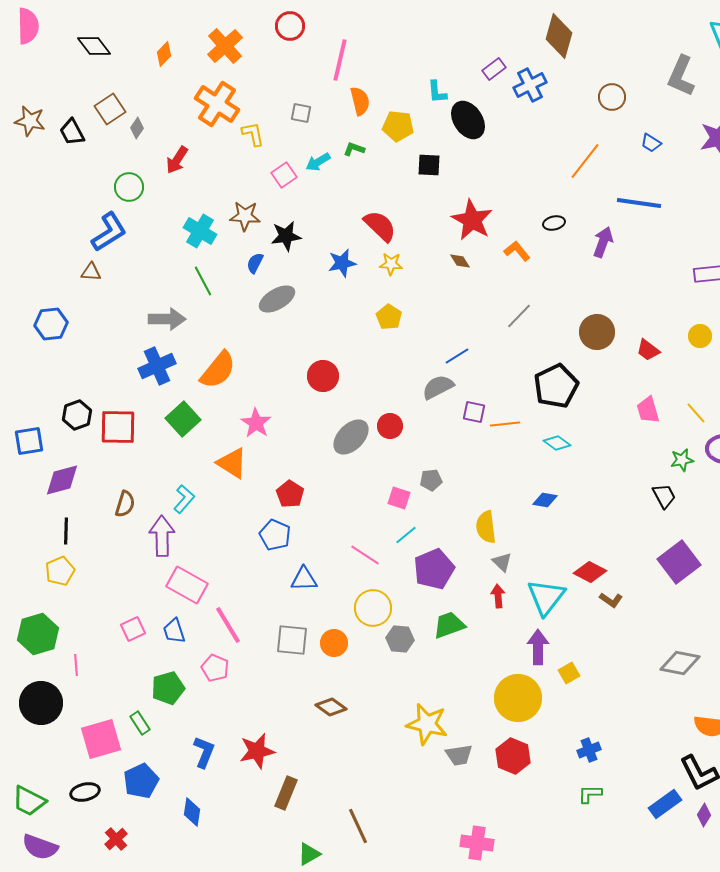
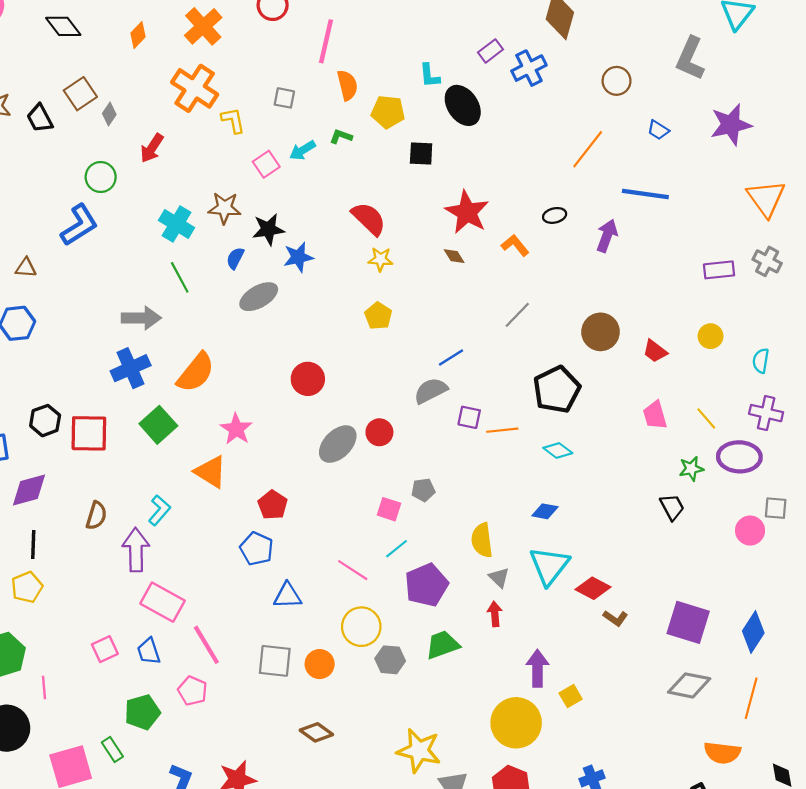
blue star: (342, 263) -> (298, 257), moved
brown triangle: (91, 272) -> (26, 268), moved
purple square: (679, 562) -> (688, 622), moved, turned -36
cyan triangle: (546, 597) -> (549, 566), moved

